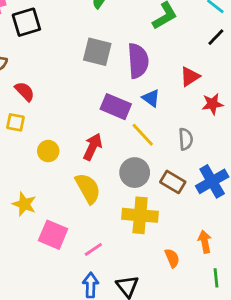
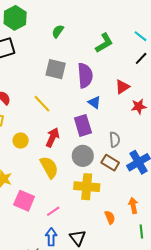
purple rectangle: (116, 107) -> (83, 125), moved, turned 50
yellow line: (143, 135) -> (42, 104), moved
gray semicircle: (186, 139) -> (115, 140), moved

